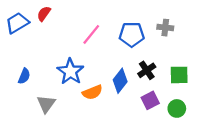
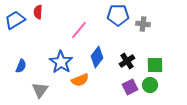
red semicircle: (44, 14) -> (38, 12), turned -32
blue pentagon: (132, 34) -> (118, 15), moved
blue diamond: (120, 81) -> (97, 57), moved
green circle: (177, 108) -> (150, 85), moved

